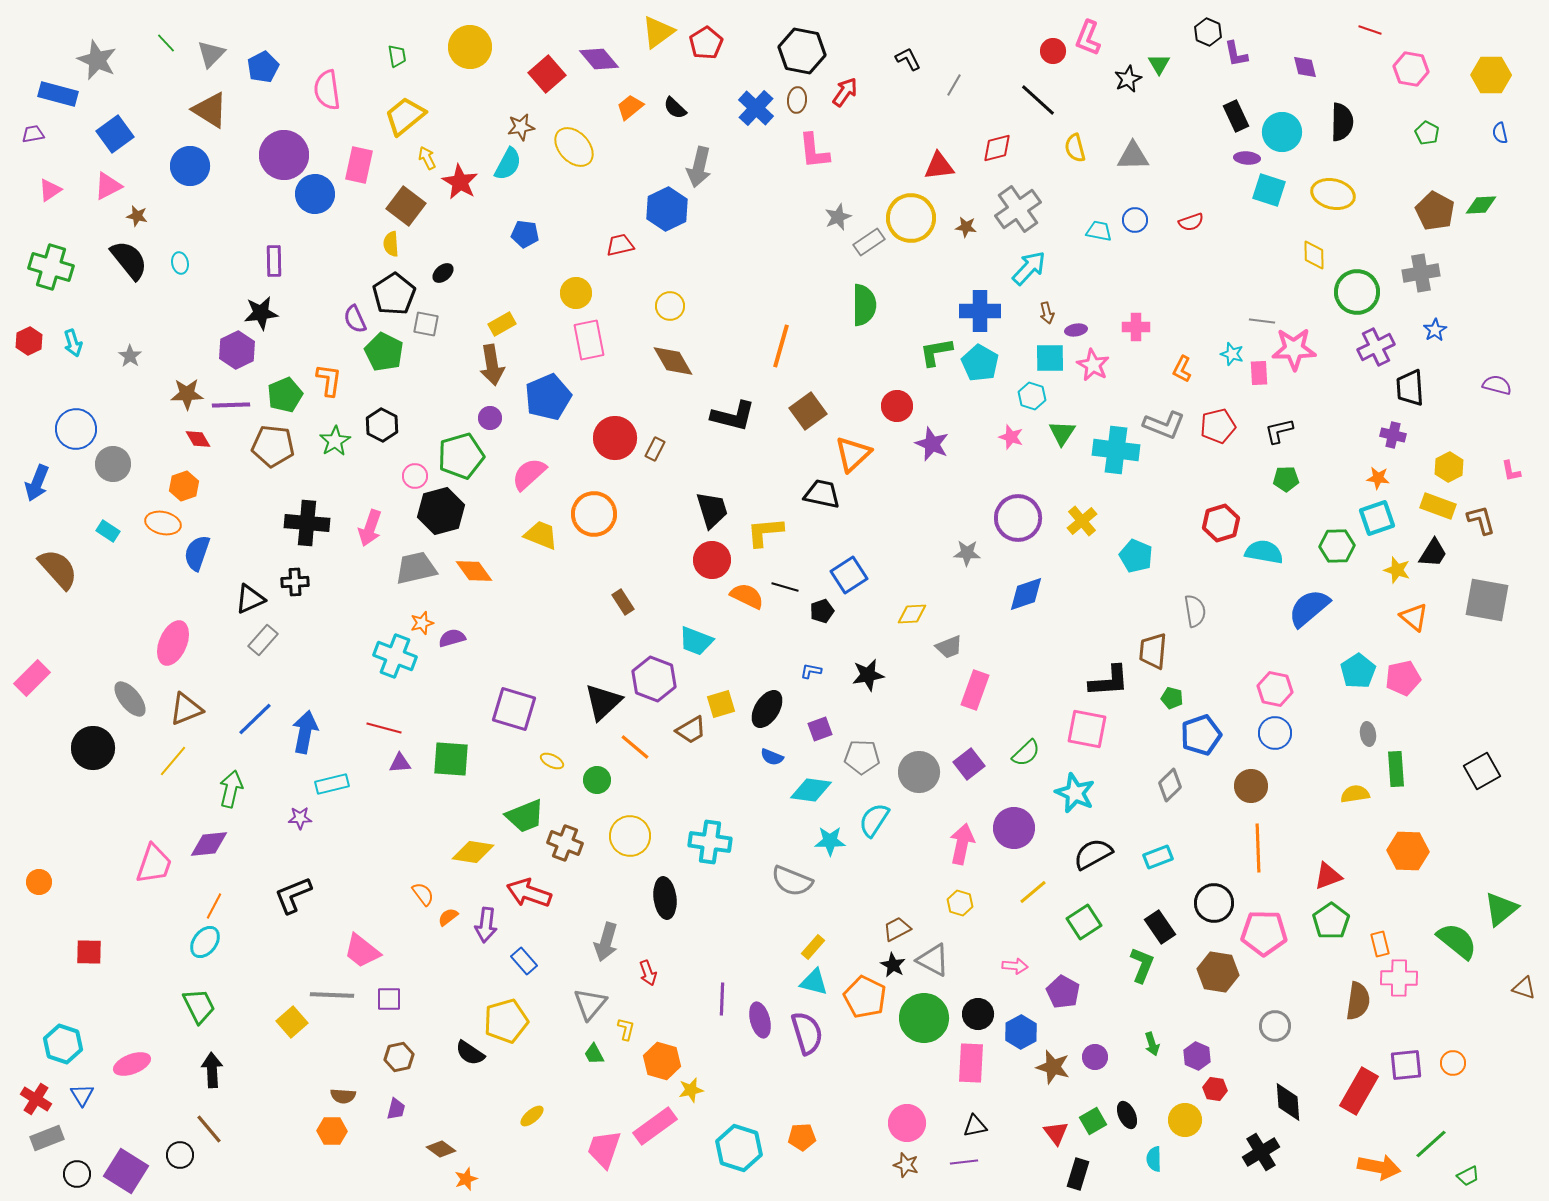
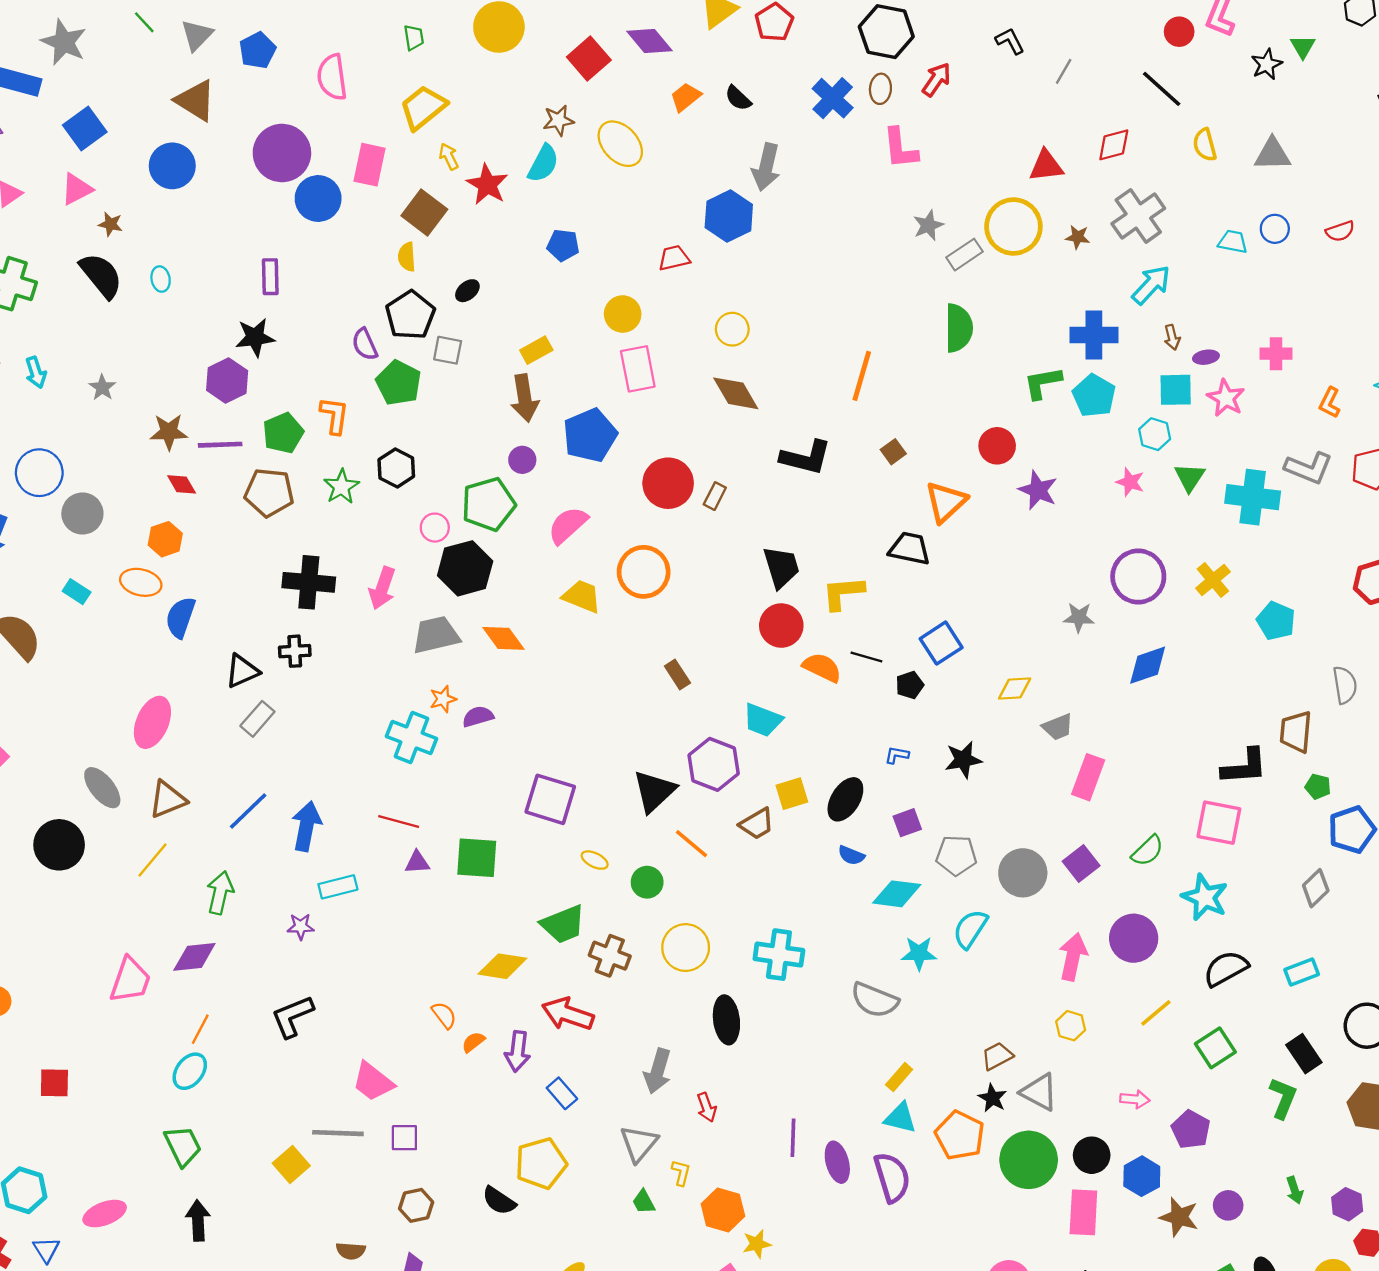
brown square: (808, 411) -> (893, 452), size x0.6

